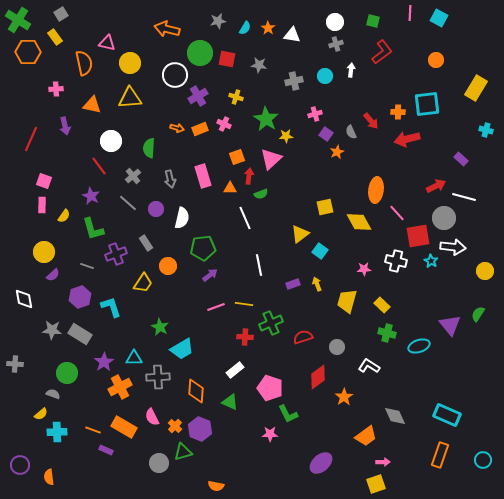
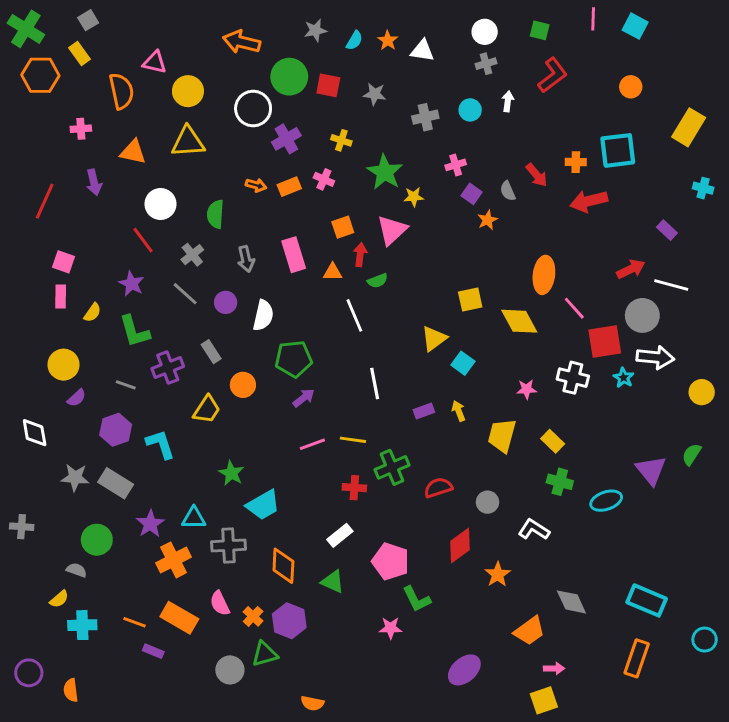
cyan circle: (483, 460) -> (705, 640), moved

